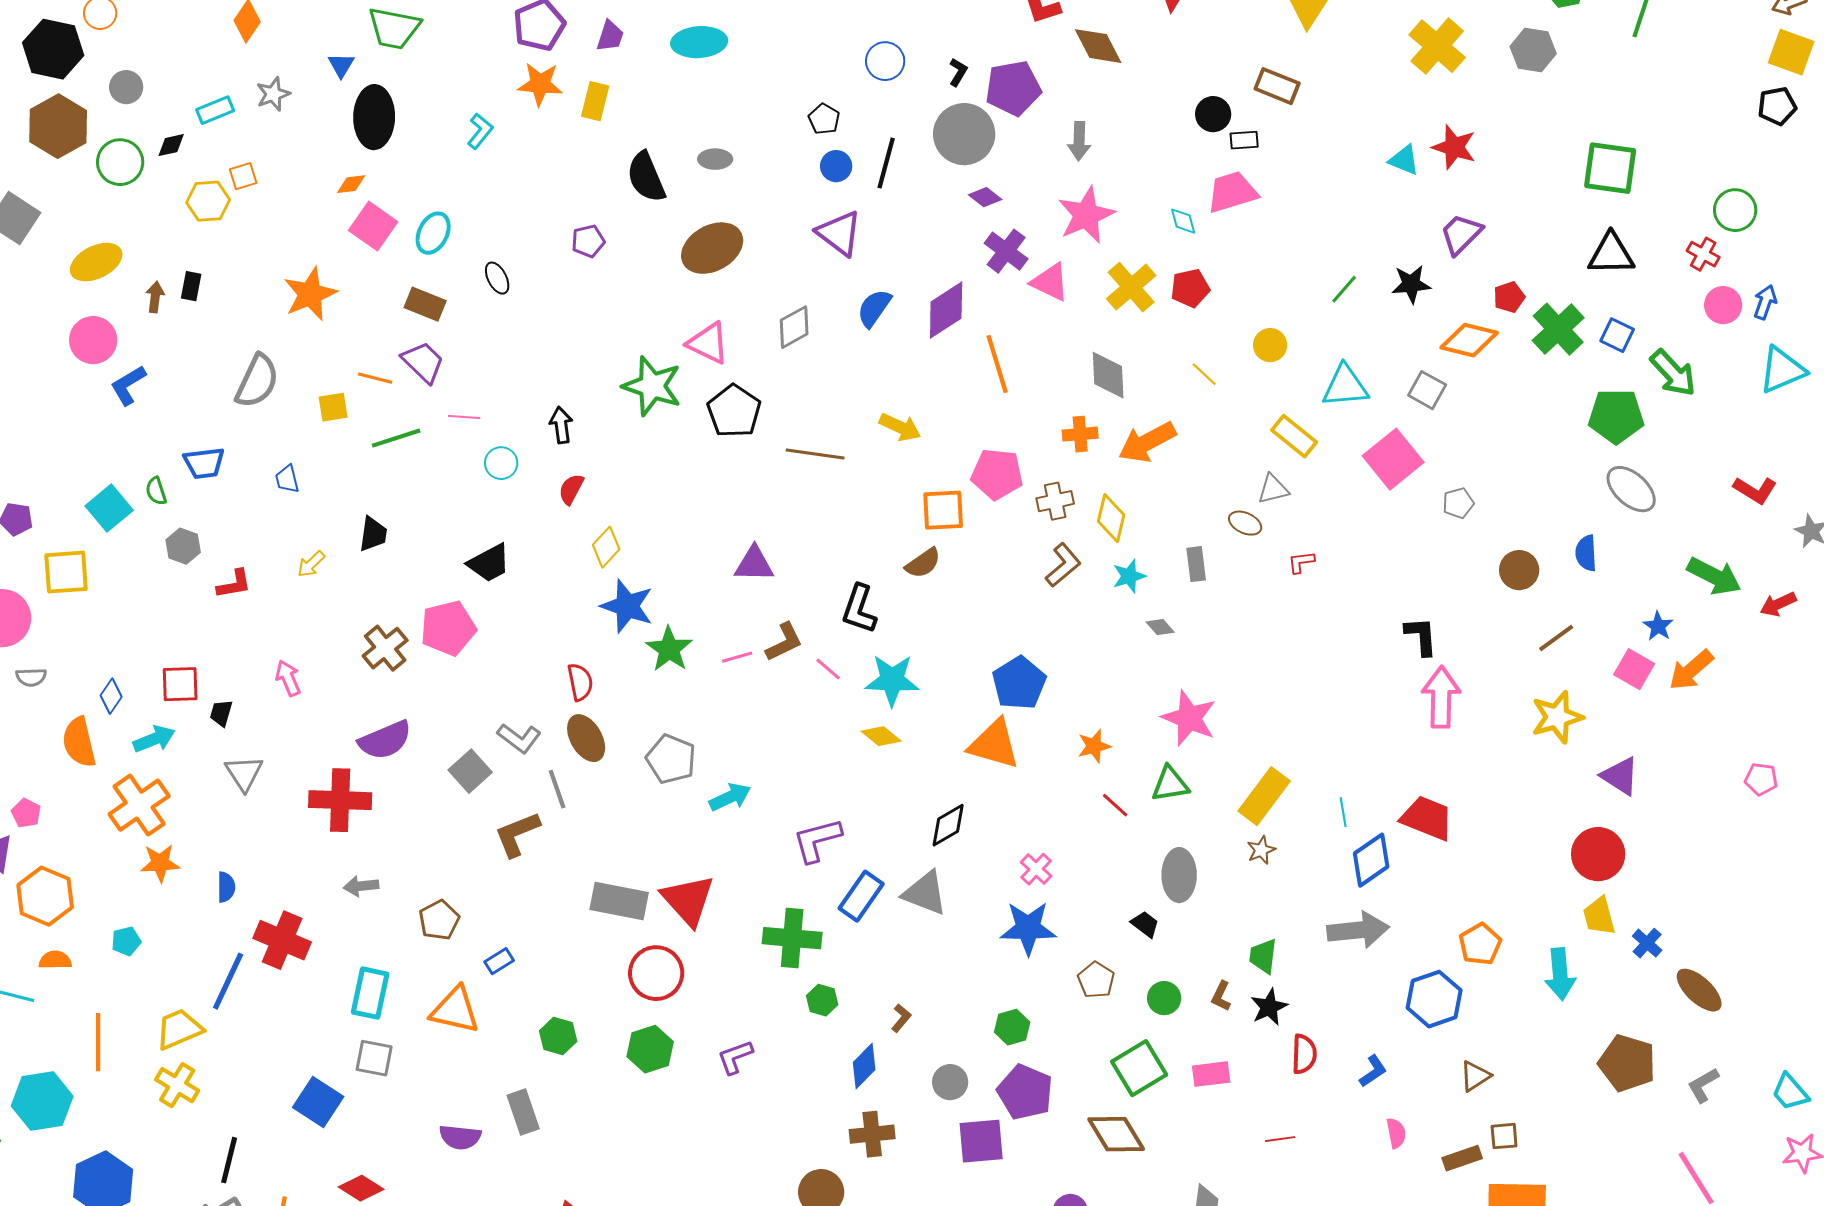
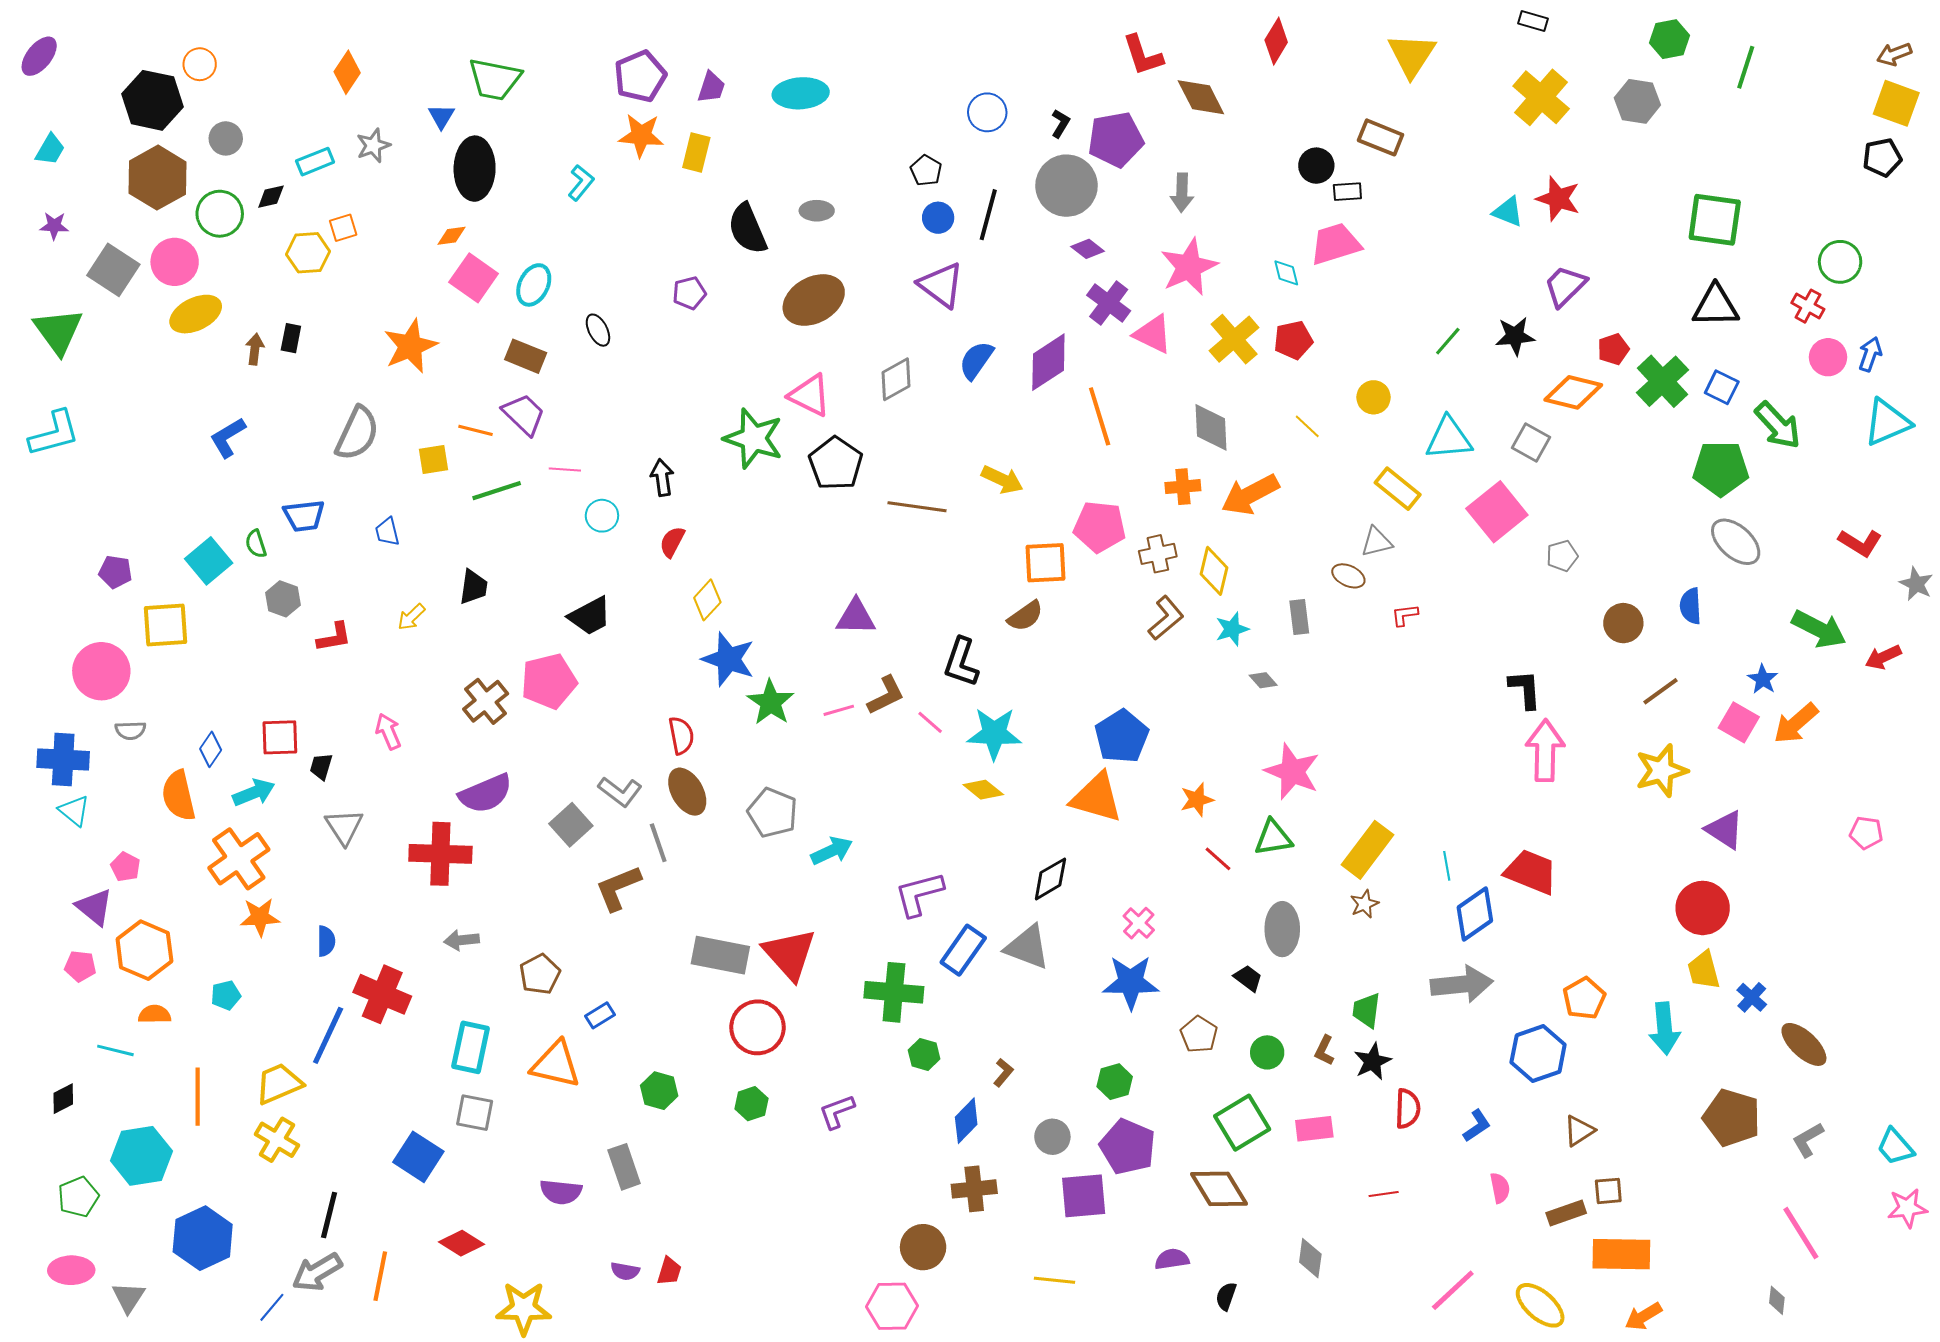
pink circle: (93, 340) -> (175, 262), moved
green hexagon: (650, 1049) -> (751, 1104), size x0.7

